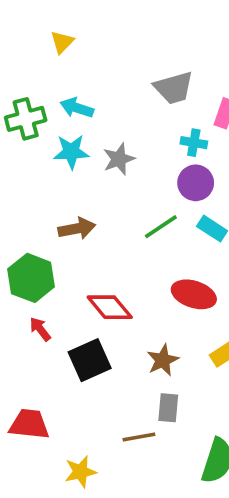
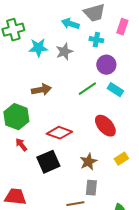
cyan arrow: (77, 108) -> (70, 24), moved
cyan cross: (194, 143) -> (96, 40), moved
red ellipse: (194, 294) -> (105, 126), turned 30
red diamond: (110, 307) -> (59, 133), turned -30

